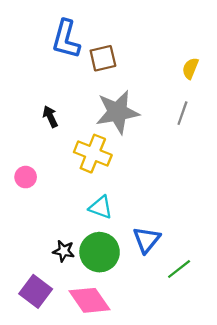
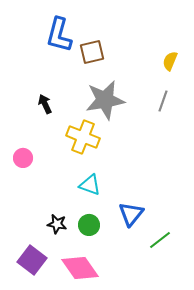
green circle: (100, 252) -> (89, 225), size x0.6

